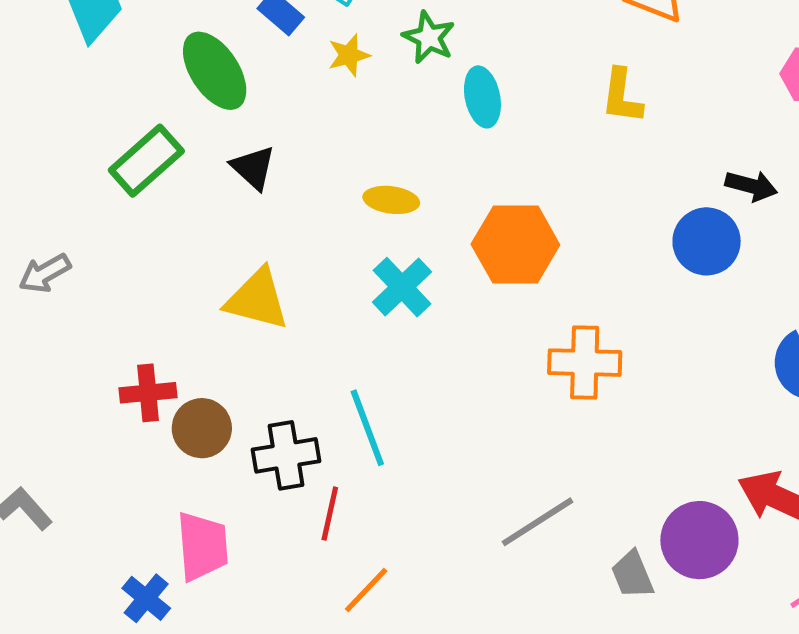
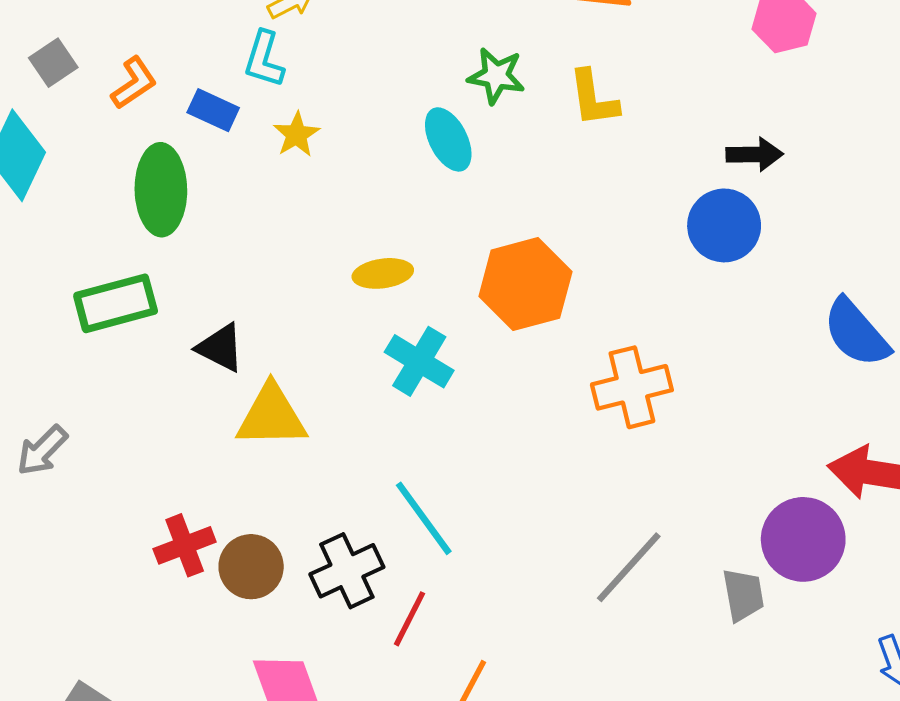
green star: (429, 37) -> (496, 76), moved
green ellipse: (215, 71) -> (161, 190), turned 48
green rectangle: (146, 161) -> (116, 303), turned 42
black triangle: (253, 168) -> (220, 348), moved
red line: (330, 514) -> (409, 619), turned 30
gray trapezoid: (632, 575) -> (743, 595), turned -152

